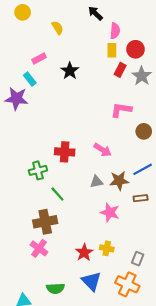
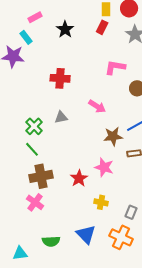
red rectangle: (120, 70) -> (102, 27), moved
red cross: (65, 152) -> (60, 78), moved
green cross: (38, 170) -> (34, 126), turned -30
gray triangle: (96, 182) -> (61, 117), moved
green line: (57, 194) -> (32, 149), moved
red star: (84, 252) -> (79, 178), moved

